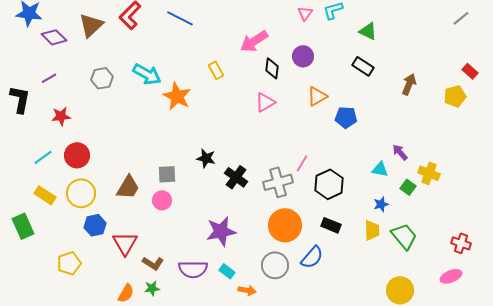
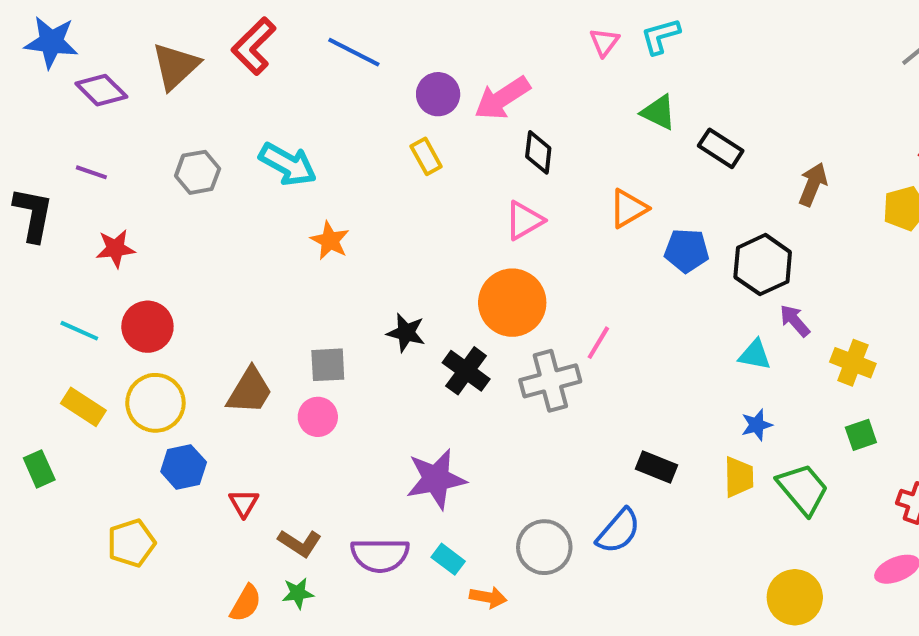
green triangle: (368, 31) -> (659, 112), moved
purple circle: (303, 56) -> (438, 94), moved
purple line: (49, 78) -> (91, 172), turned 49
orange star: (177, 96) -> (330, 241), moved, size x0.7
cyan line: (43, 157) -> (79, 331), turned 60
black hexagon: (329, 184) -> (763, 265), moved
green square: (408, 187) -> (861, 435), moved, turned 35
orange circle: (285, 225) -> (512, 303), moved
green rectangle: (23, 226) -> (39, 469), size x0.7
red triangle: (125, 243) -> (244, 503), size x0.6

